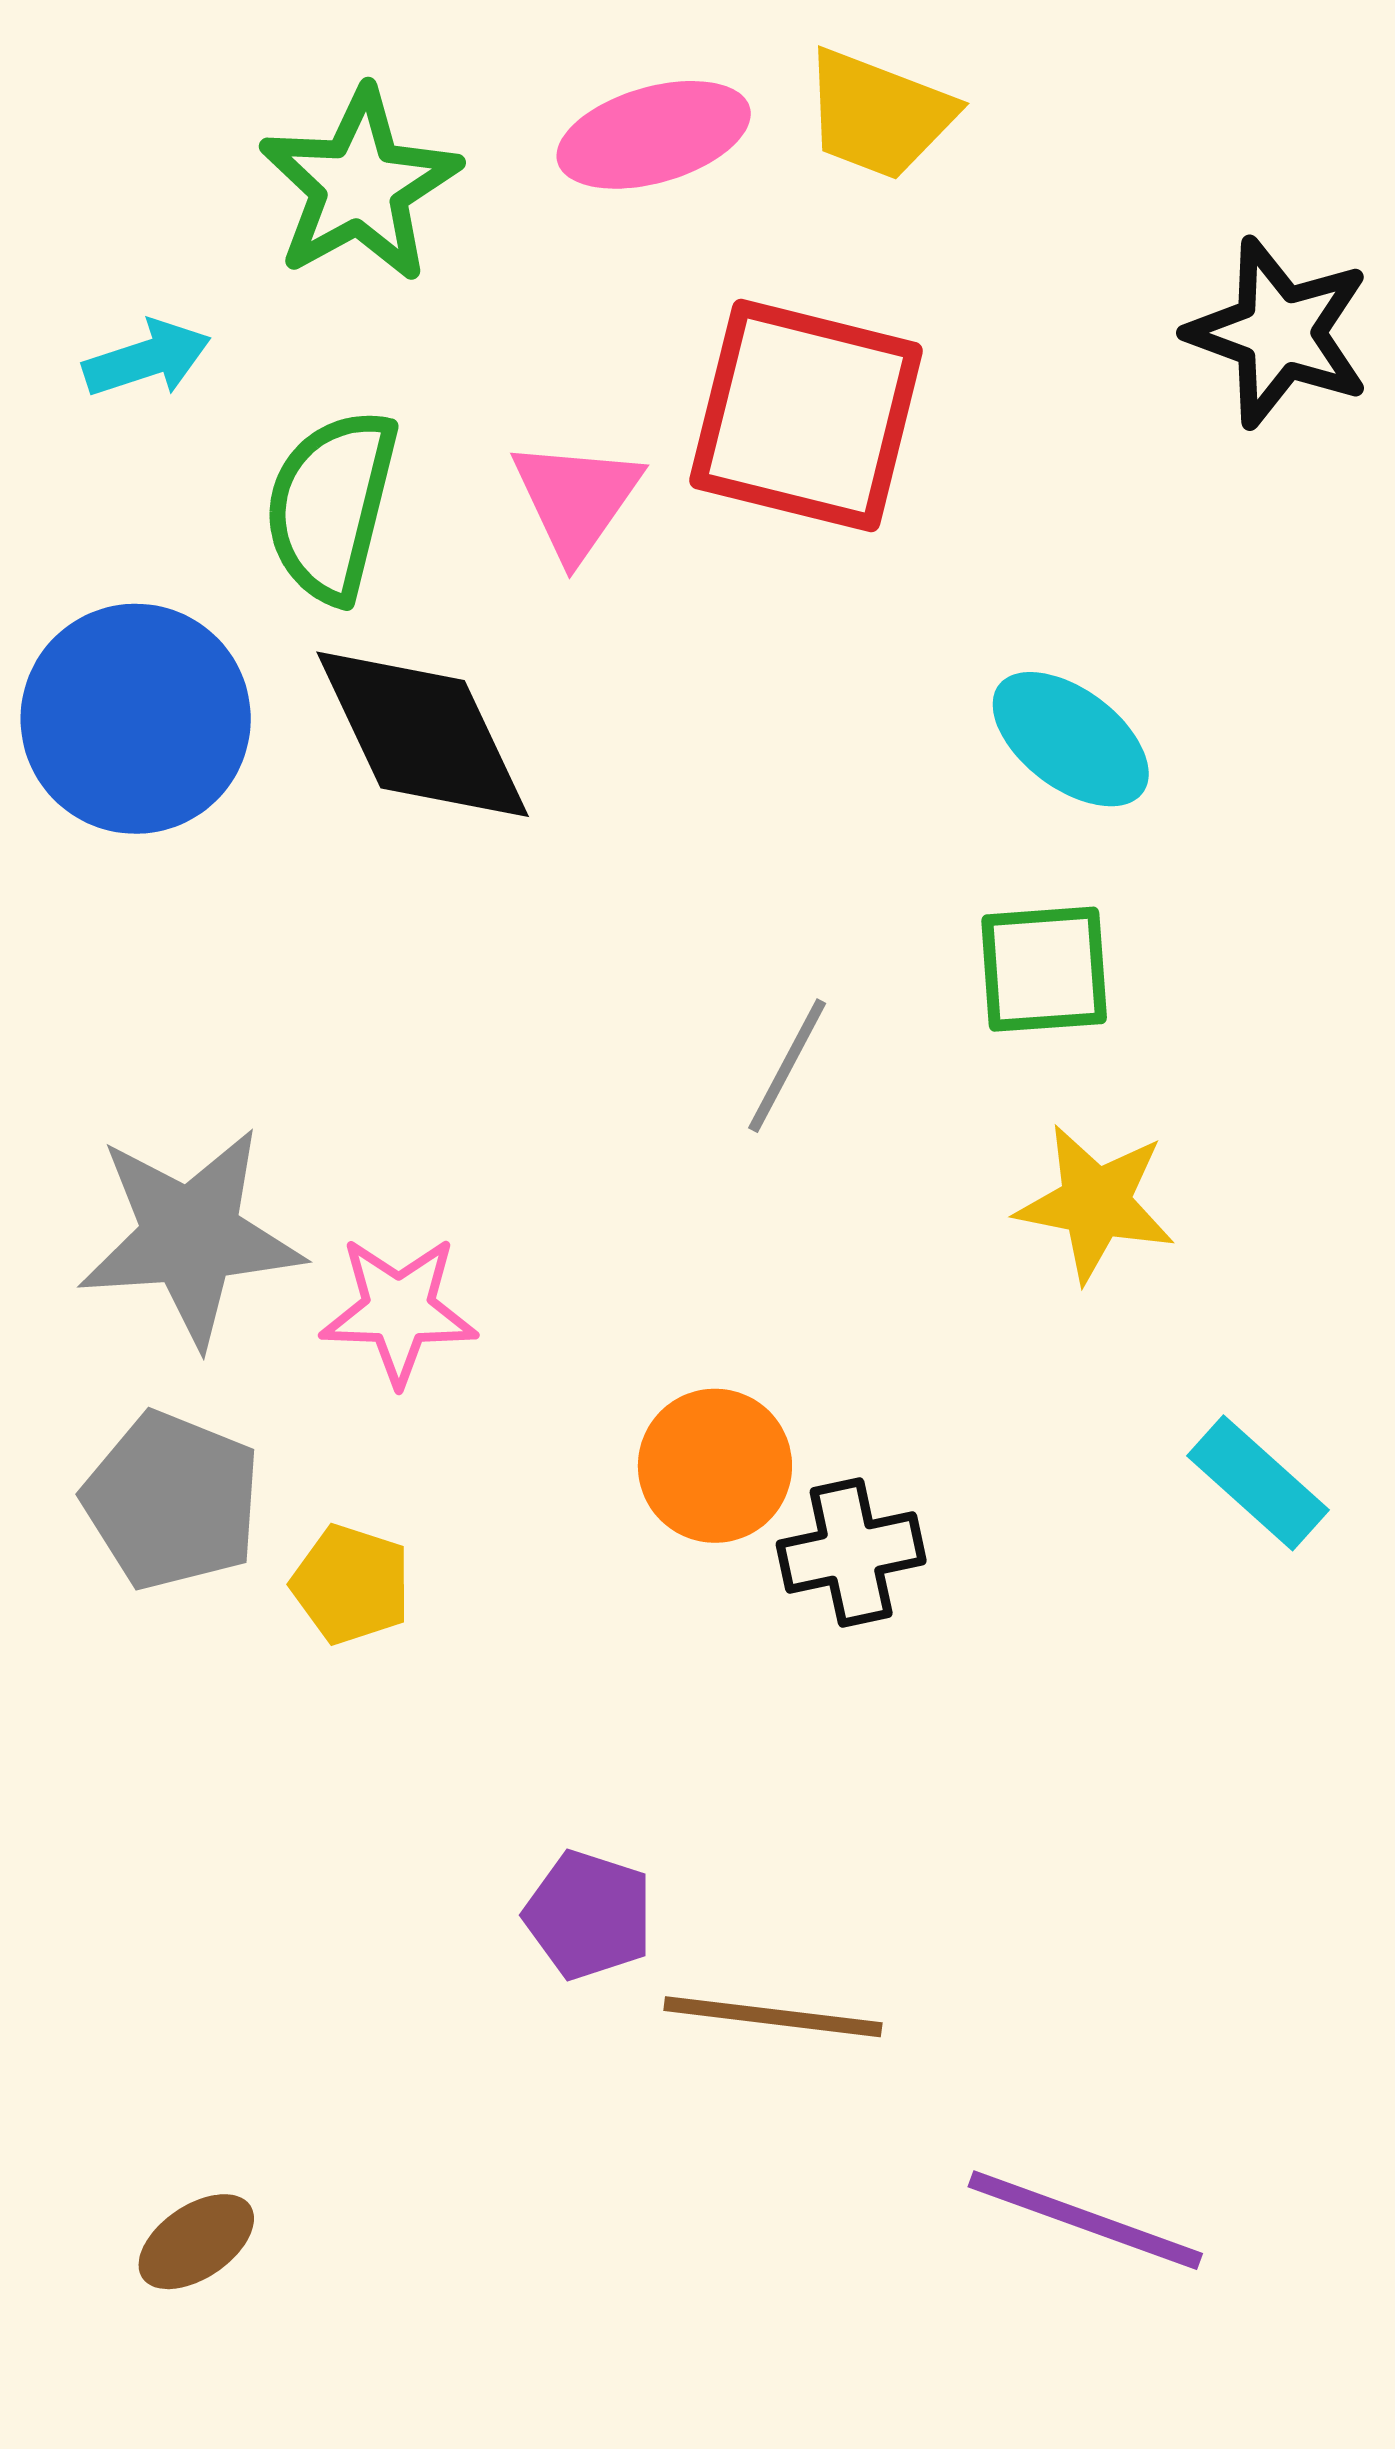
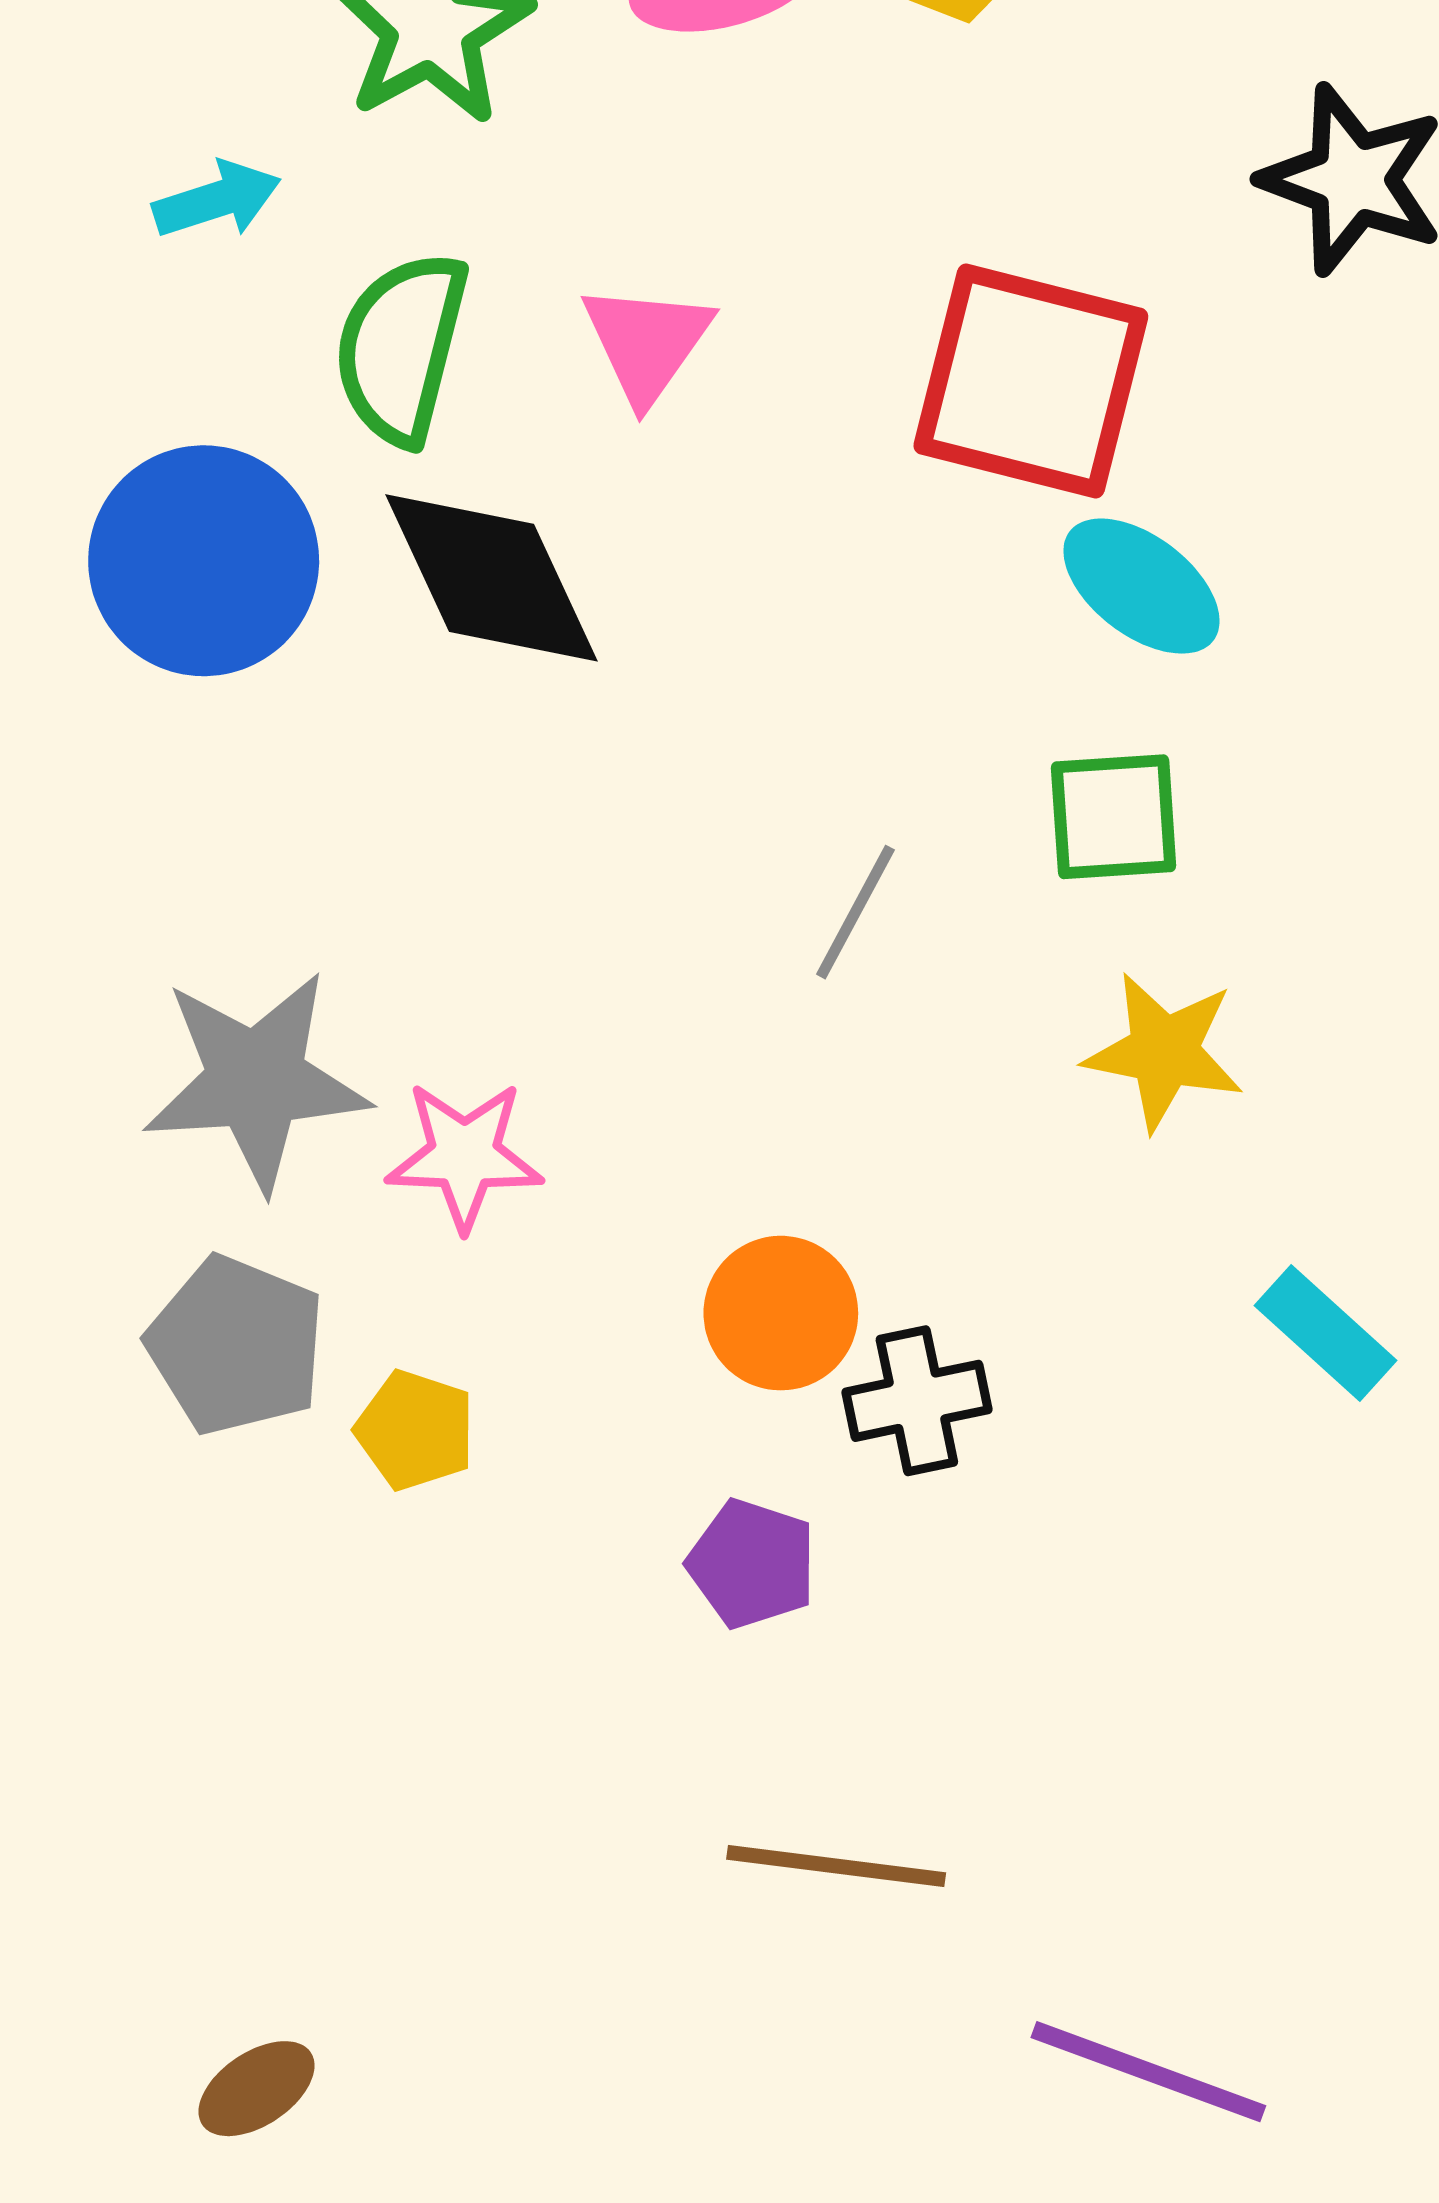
red square: (806, 416) -> (1031, 381), moved
purple pentagon: (589, 1915) -> (752, 1564), moved

